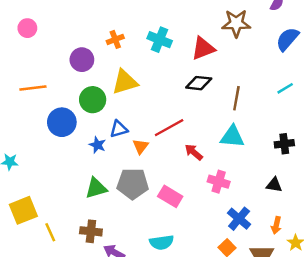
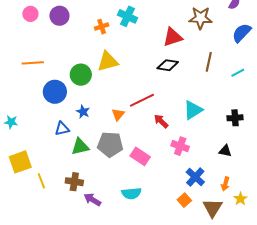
cyan cross: (160, 40) -> (127, 16), moved
purple circle: (82, 60) -> (59, 16), moved
brown line: (236, 98) -> (209, 62), moved
blue triangle: (119, 129) -> (62, 129), moved
cyan triangle: (232, 137) -> (193, 110), turned -40

